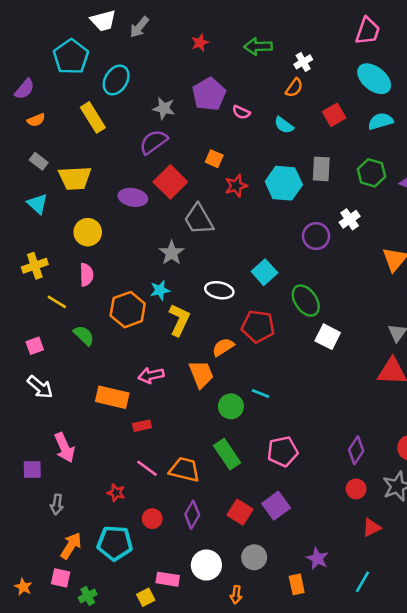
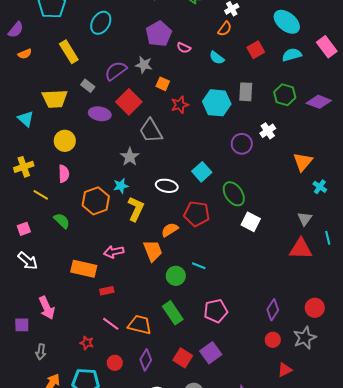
cyan ellipse: (116, 80) -> (101, 23), moved
gray star: (164, 108) -> (144, 65), moved
gray rectangle: (39, 161) -> (88, 86), moved

